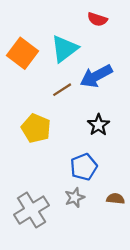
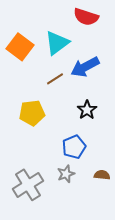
red semicircle: (97, 19) -> (86, 17), size x1.4
yellow pentagon: (36, 128) -> (32, 113), turned -30

